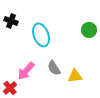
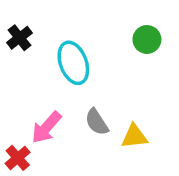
black cross: (11, 21) -> (20, 38), turned 32
green circle: (89, 30) -> (147, 39), moved

